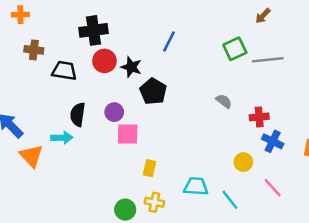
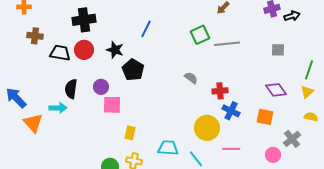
red circle: (104, 61) -> (84, 50), moved
yellow circle: (243, 162) -> (207, 128), size x1.6
pink line: (273, 188) -> (231, 149), turned -48

